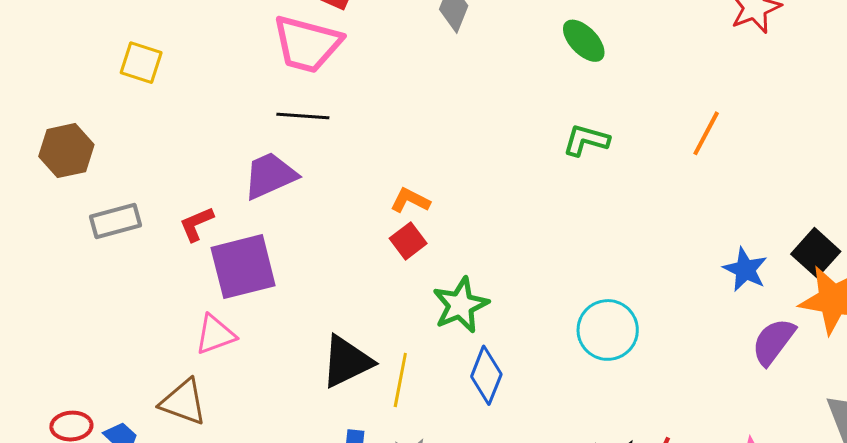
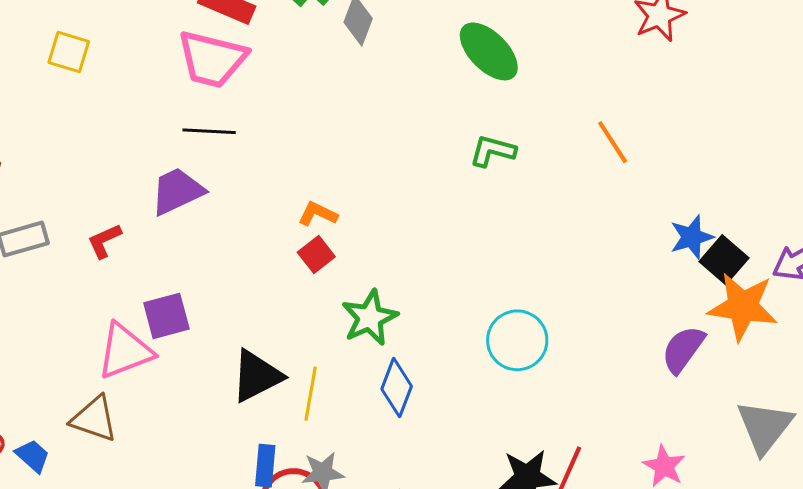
green ellipse: (584, 41) -> (489, 51), size x1.4
yellow square: (141, 63) -> (69, 52), moved
orange line: (706, 133) -> (613, 142), turned -60
purple square: (243, 267) -> (166, 316), moved, size x0.7
blue star: (745, 270) -> (692, 237), moved, turned 30
pink triangle: (215, 335) -> (125, 351), size x1.4

